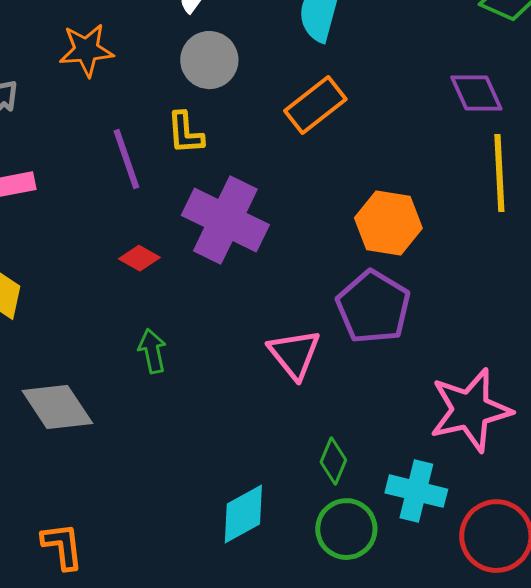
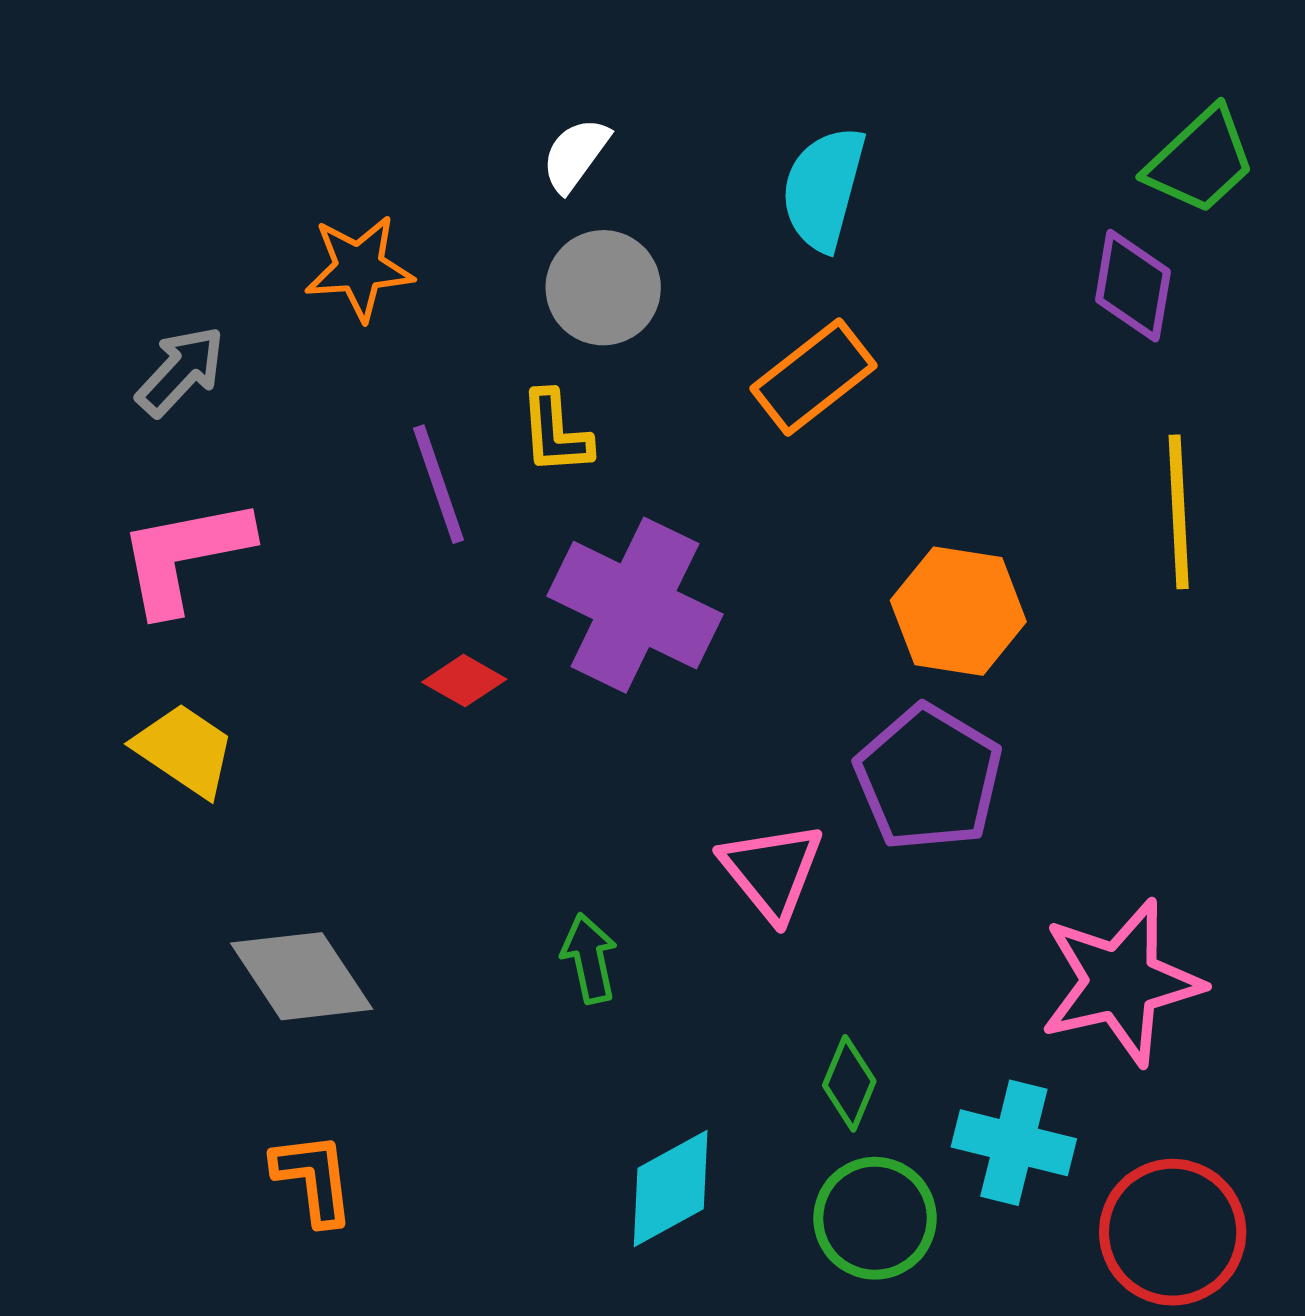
purple diamond: (476, 93) -> (1133, 286), moved, turned 34
green arrow: (152, 351) -> (589, 958), moved
orange L-shape: (62, 546) -> (313, 1179), moved

